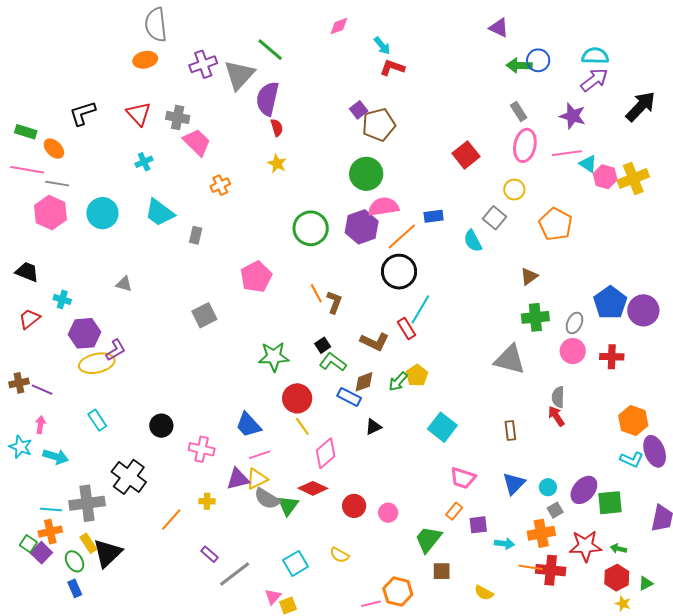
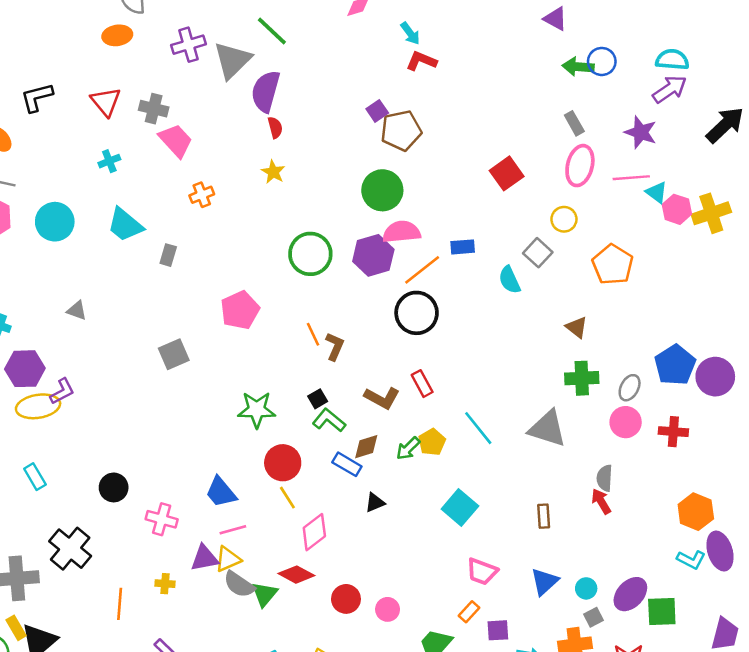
brown triangle: (529, 276) -> (577, 327), turned -48
cyan line: (420, 309) -> (478, 428), moved, turned -72
orange line: (171, 520) -> (120, 604), turned -40

